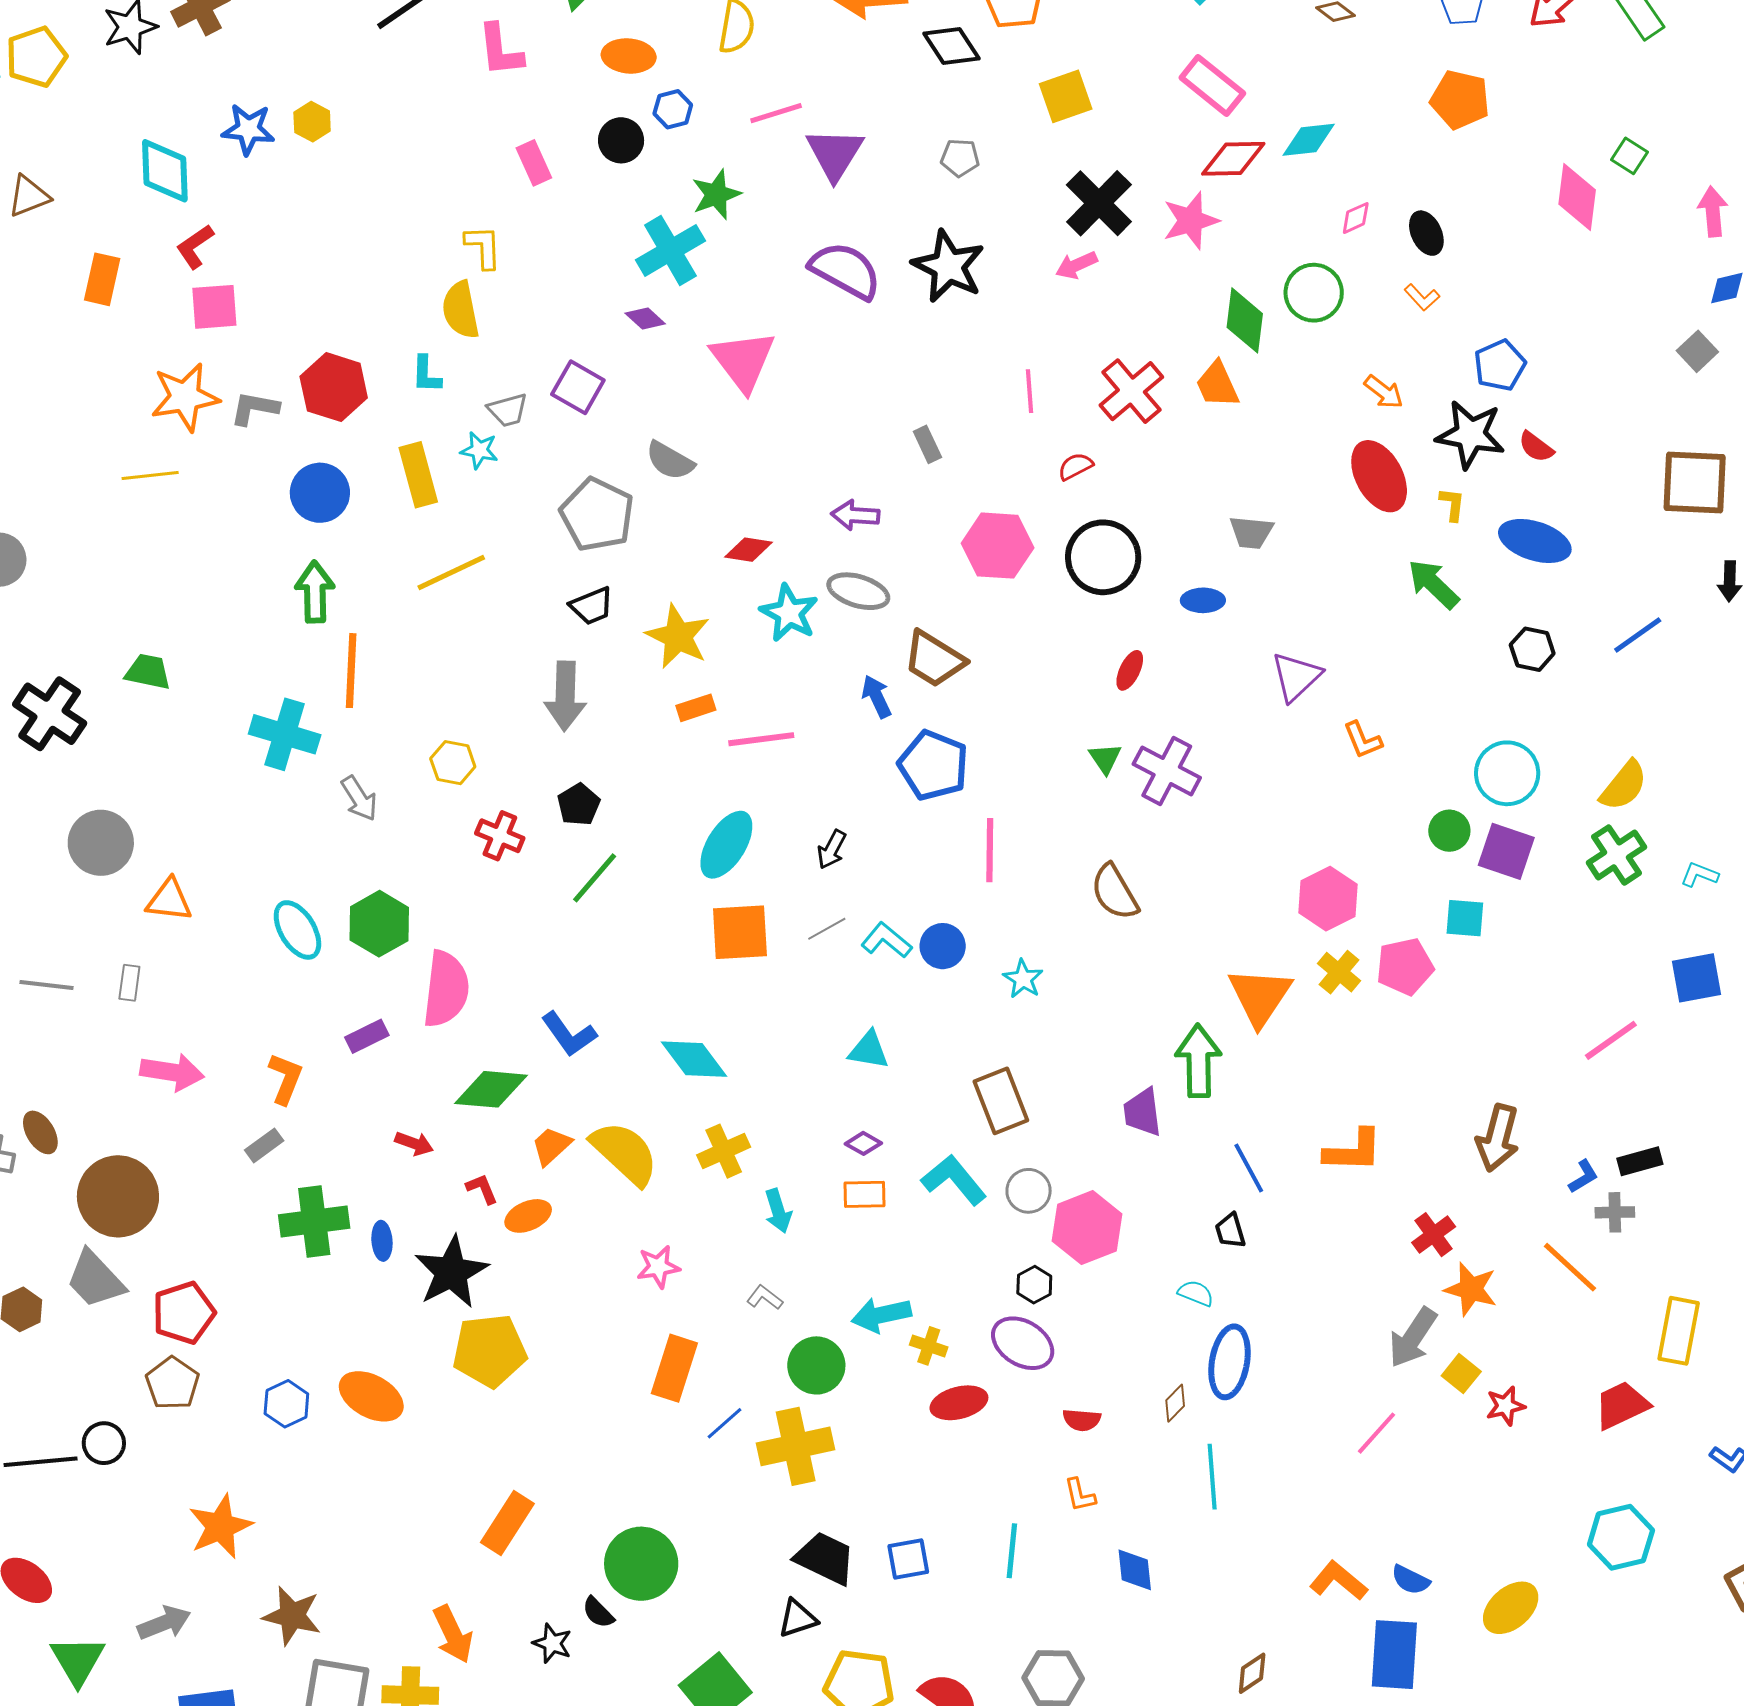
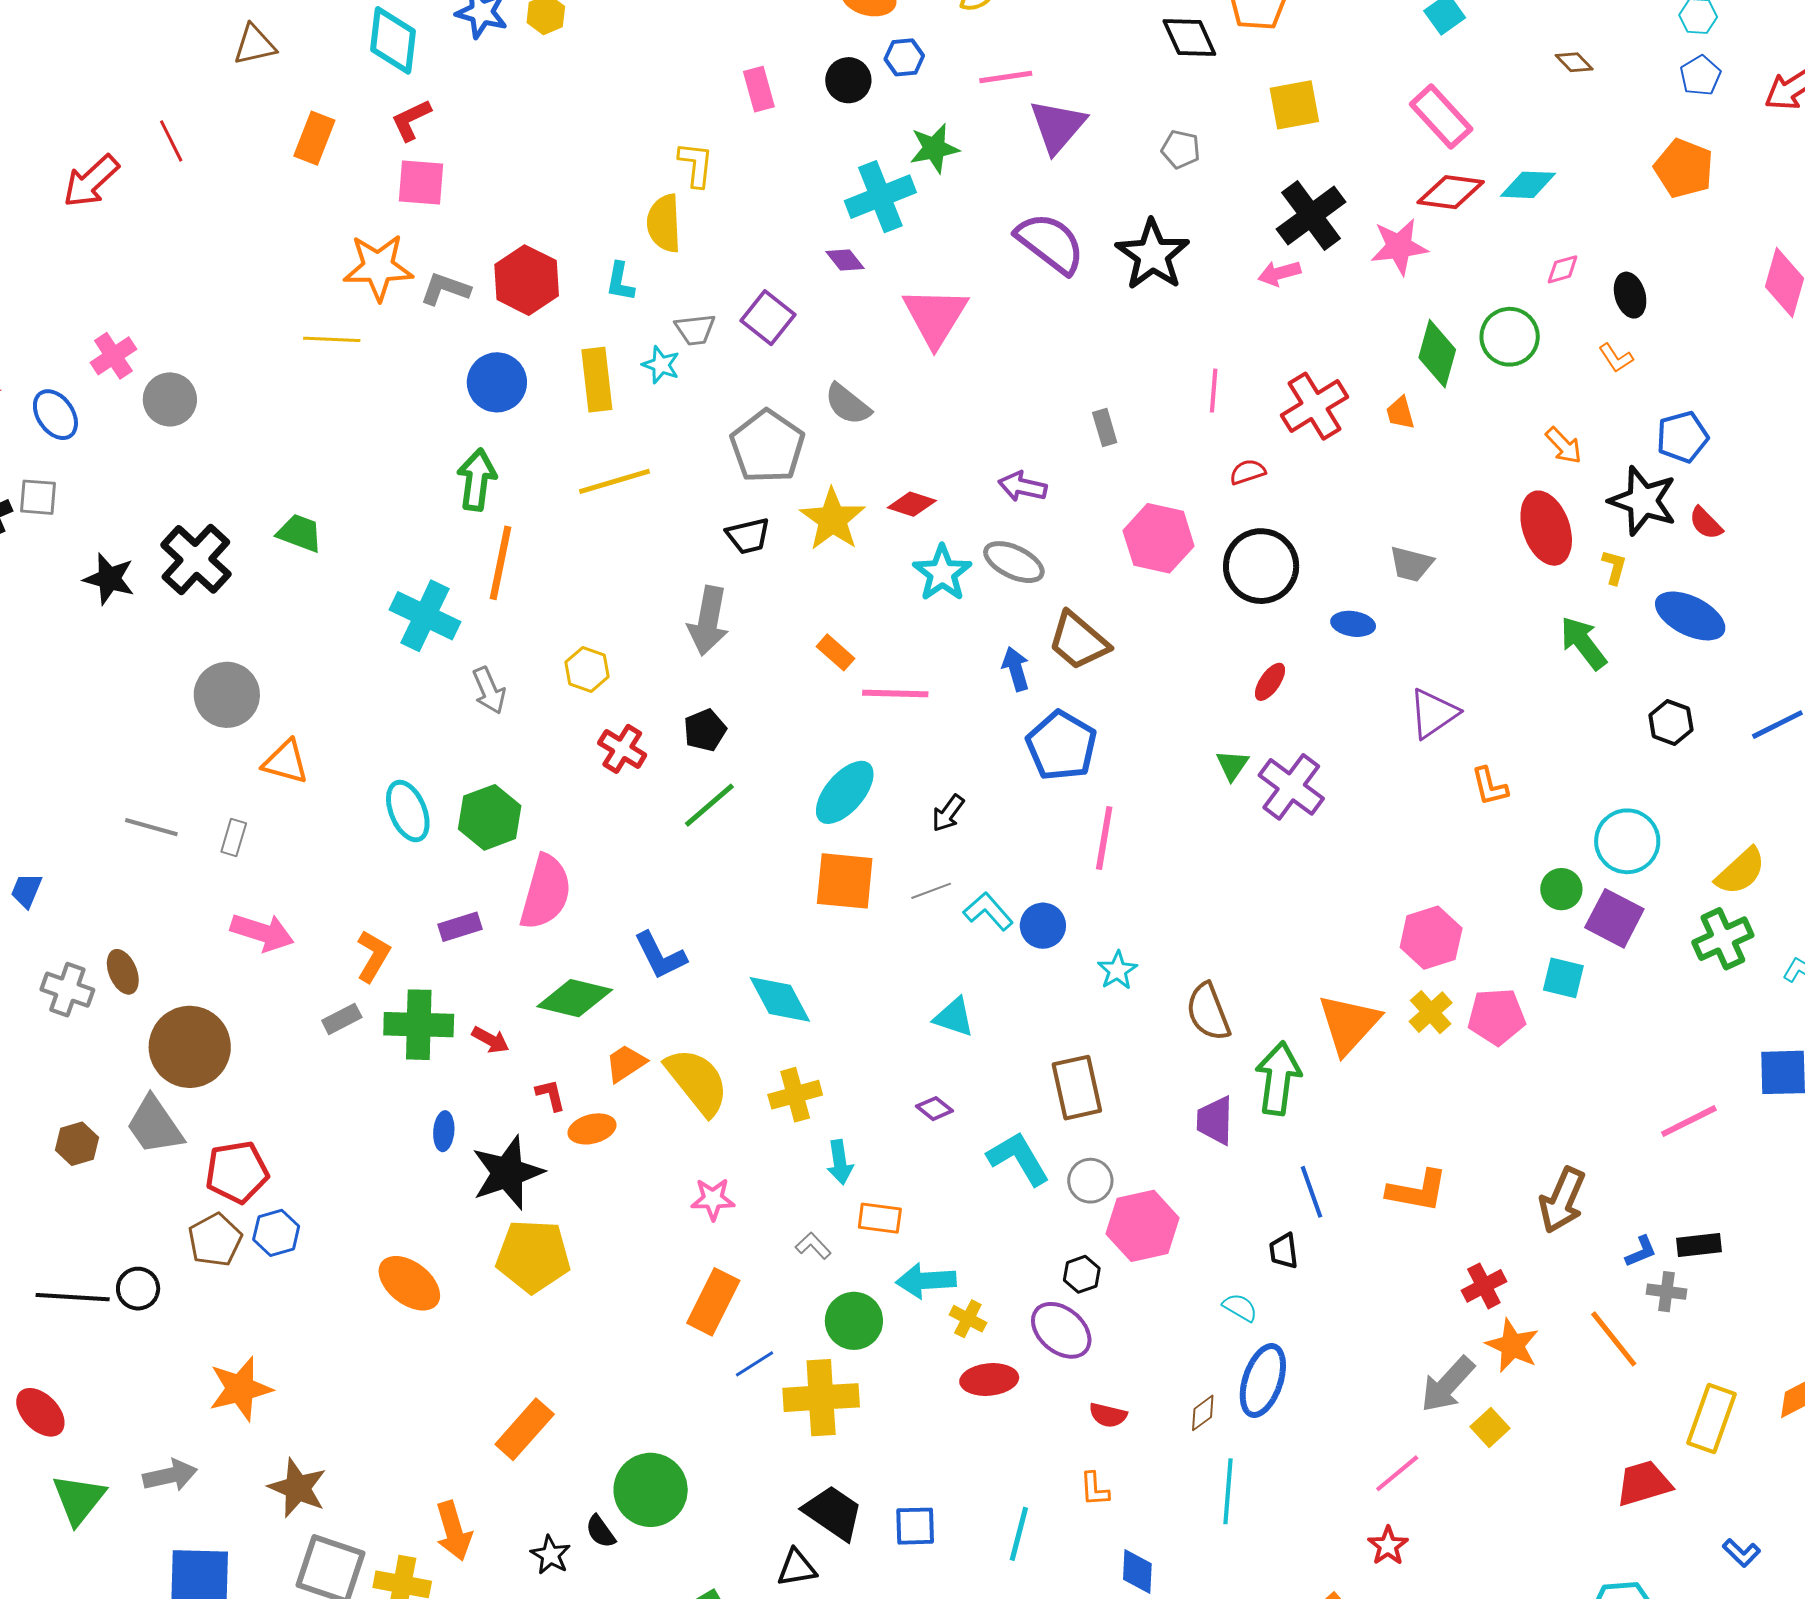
orange trapezoid: (1217, 385) -> (1400, 413), size x0.7
yellow star: (678, 636) -> (833, 519), moved
orange rectangle: (696, 708) -> (836, 652), turned 51
brown semicircle: (1115, 892) -> (1208, 1012), moved
orange rectangle: (865, 1194) -> (880, 1218), moved
green cross: (314, 1222) -> (419, 1025), moved
blue hexagon: (286, 1404) -> (276, 1233), moved
red star: (1506, 1406) -> (1388, 1546), moved, turned -30

